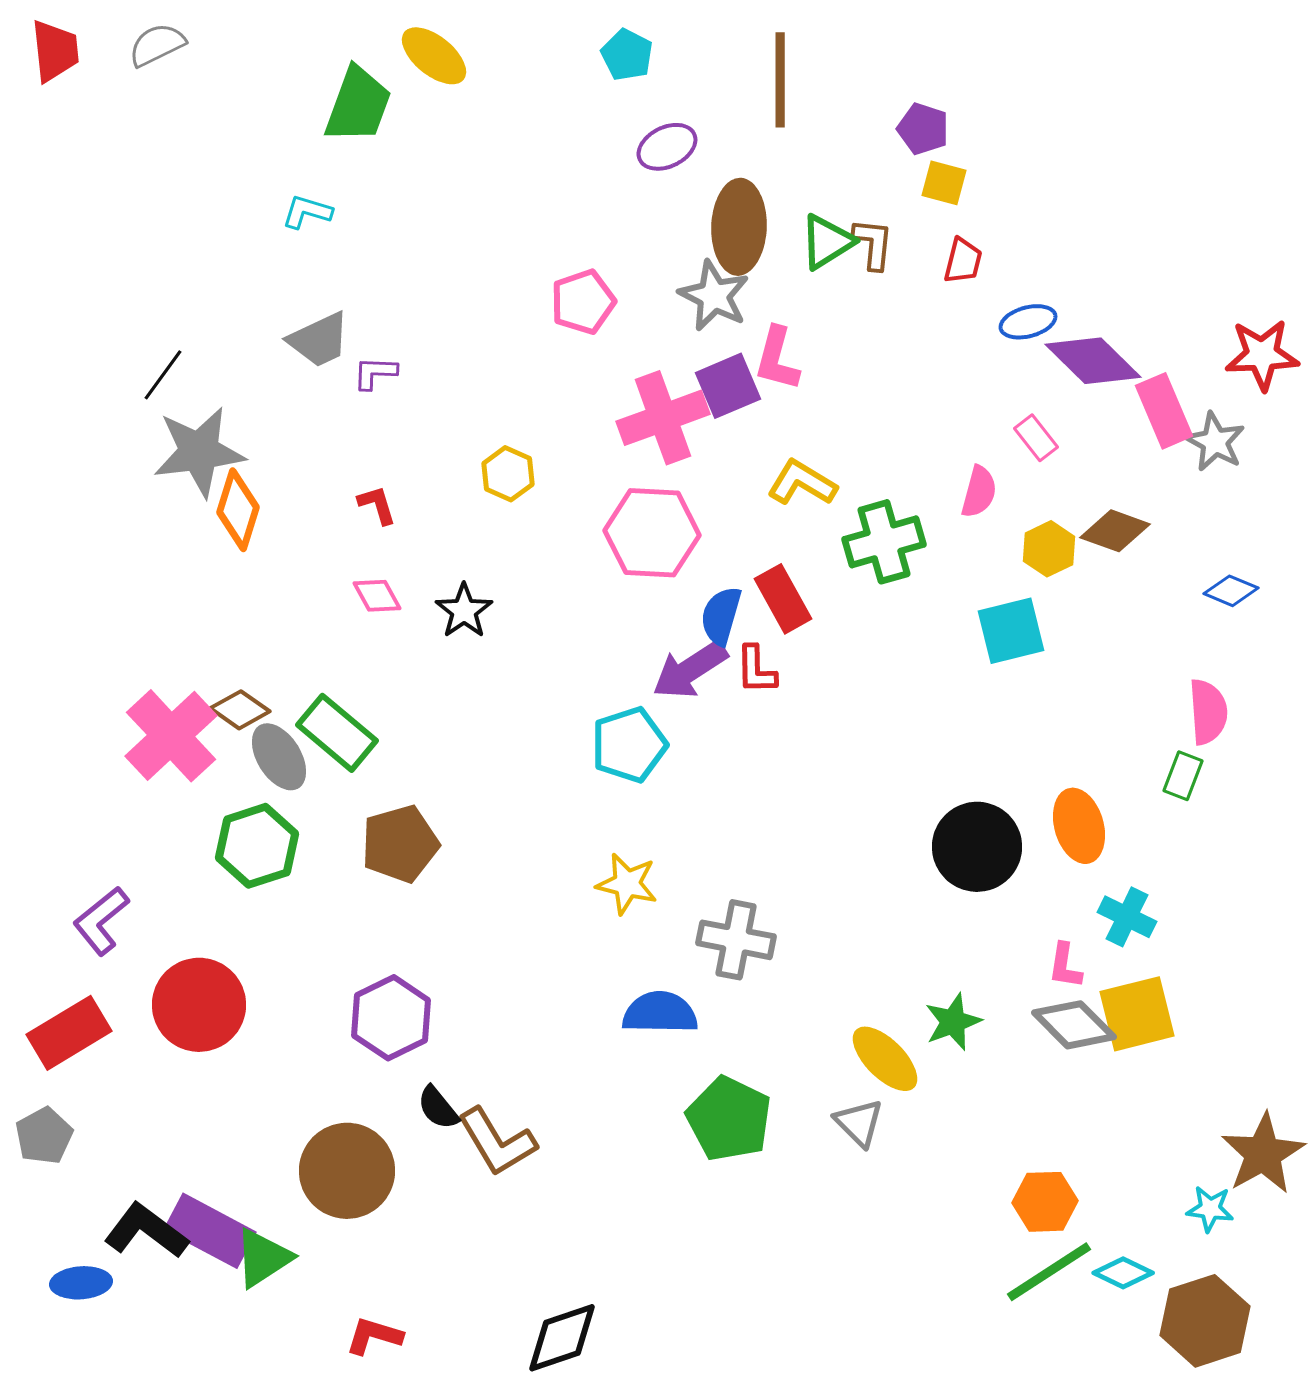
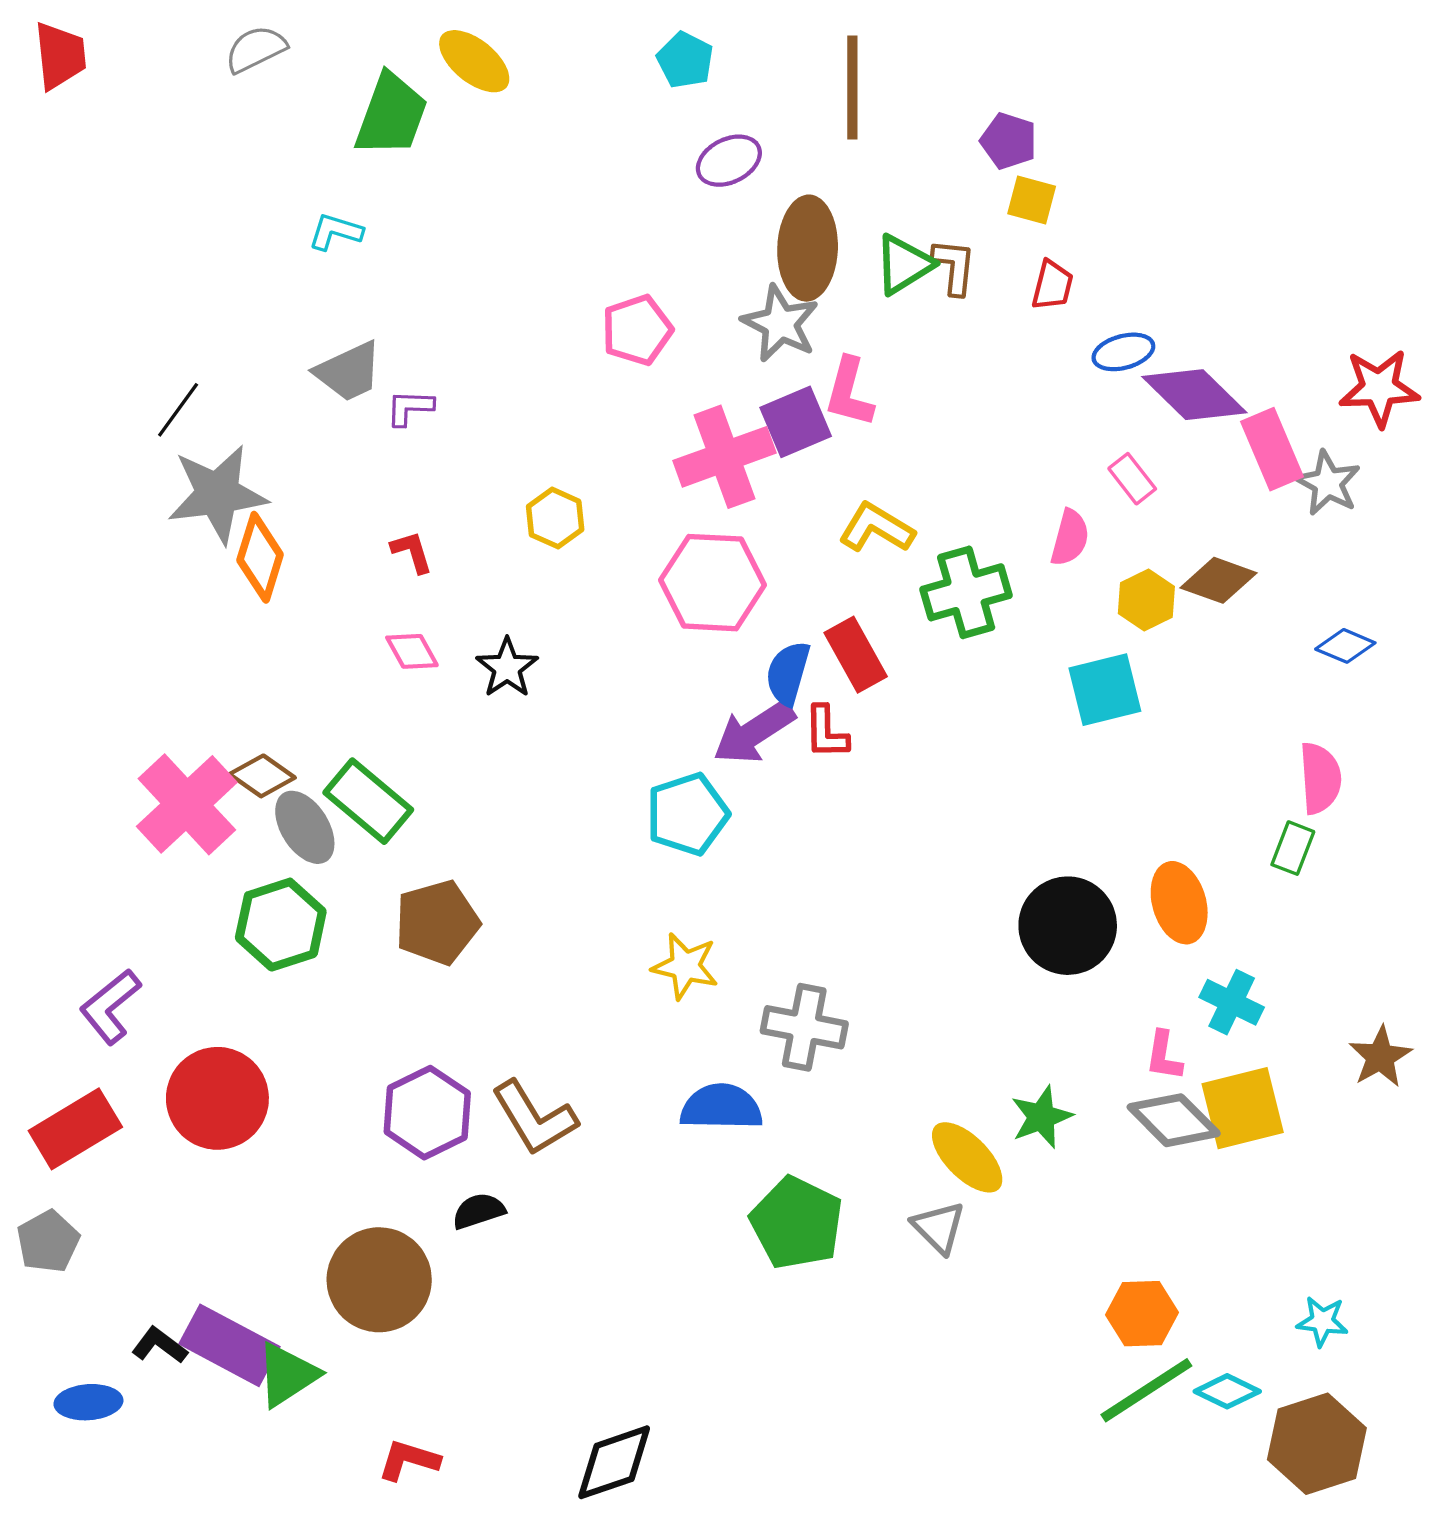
gray semicircle: (157, 45) -> (256, 49), moved
black semicircle: (438, 1108) -> (479, 1211), turned 111
brown L-shape: (497, 1142) -> (534, 1118), moved
brown star: (1263, 1154) -> (1380, 1057), moved, size x0.7
black L-shape: (146, 1231) -> (159, 1345), size x0.6

